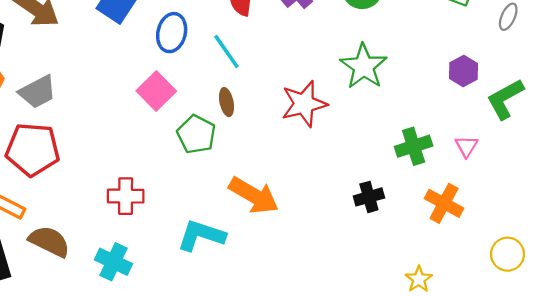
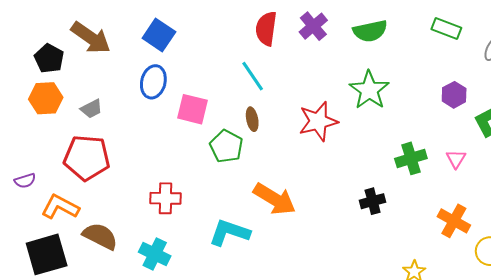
blue ellipse: (172, 33) -> (153, 82), moved
pink square: (156, 91) -> (192, 109), turned -32
gray trapezoid: (37, 92) -> (91, 109), size x0.7
orange cross: (444, 203) -> (454, 221), moved

